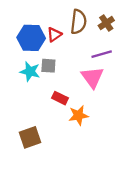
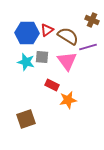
brown semicircle: (78, 22) -> (68, 36), moved, turned -65
brown cross: (106, 23) -> (92, 20), turned -32
pink triangle: (92, 77) -> (67, 61), moved

